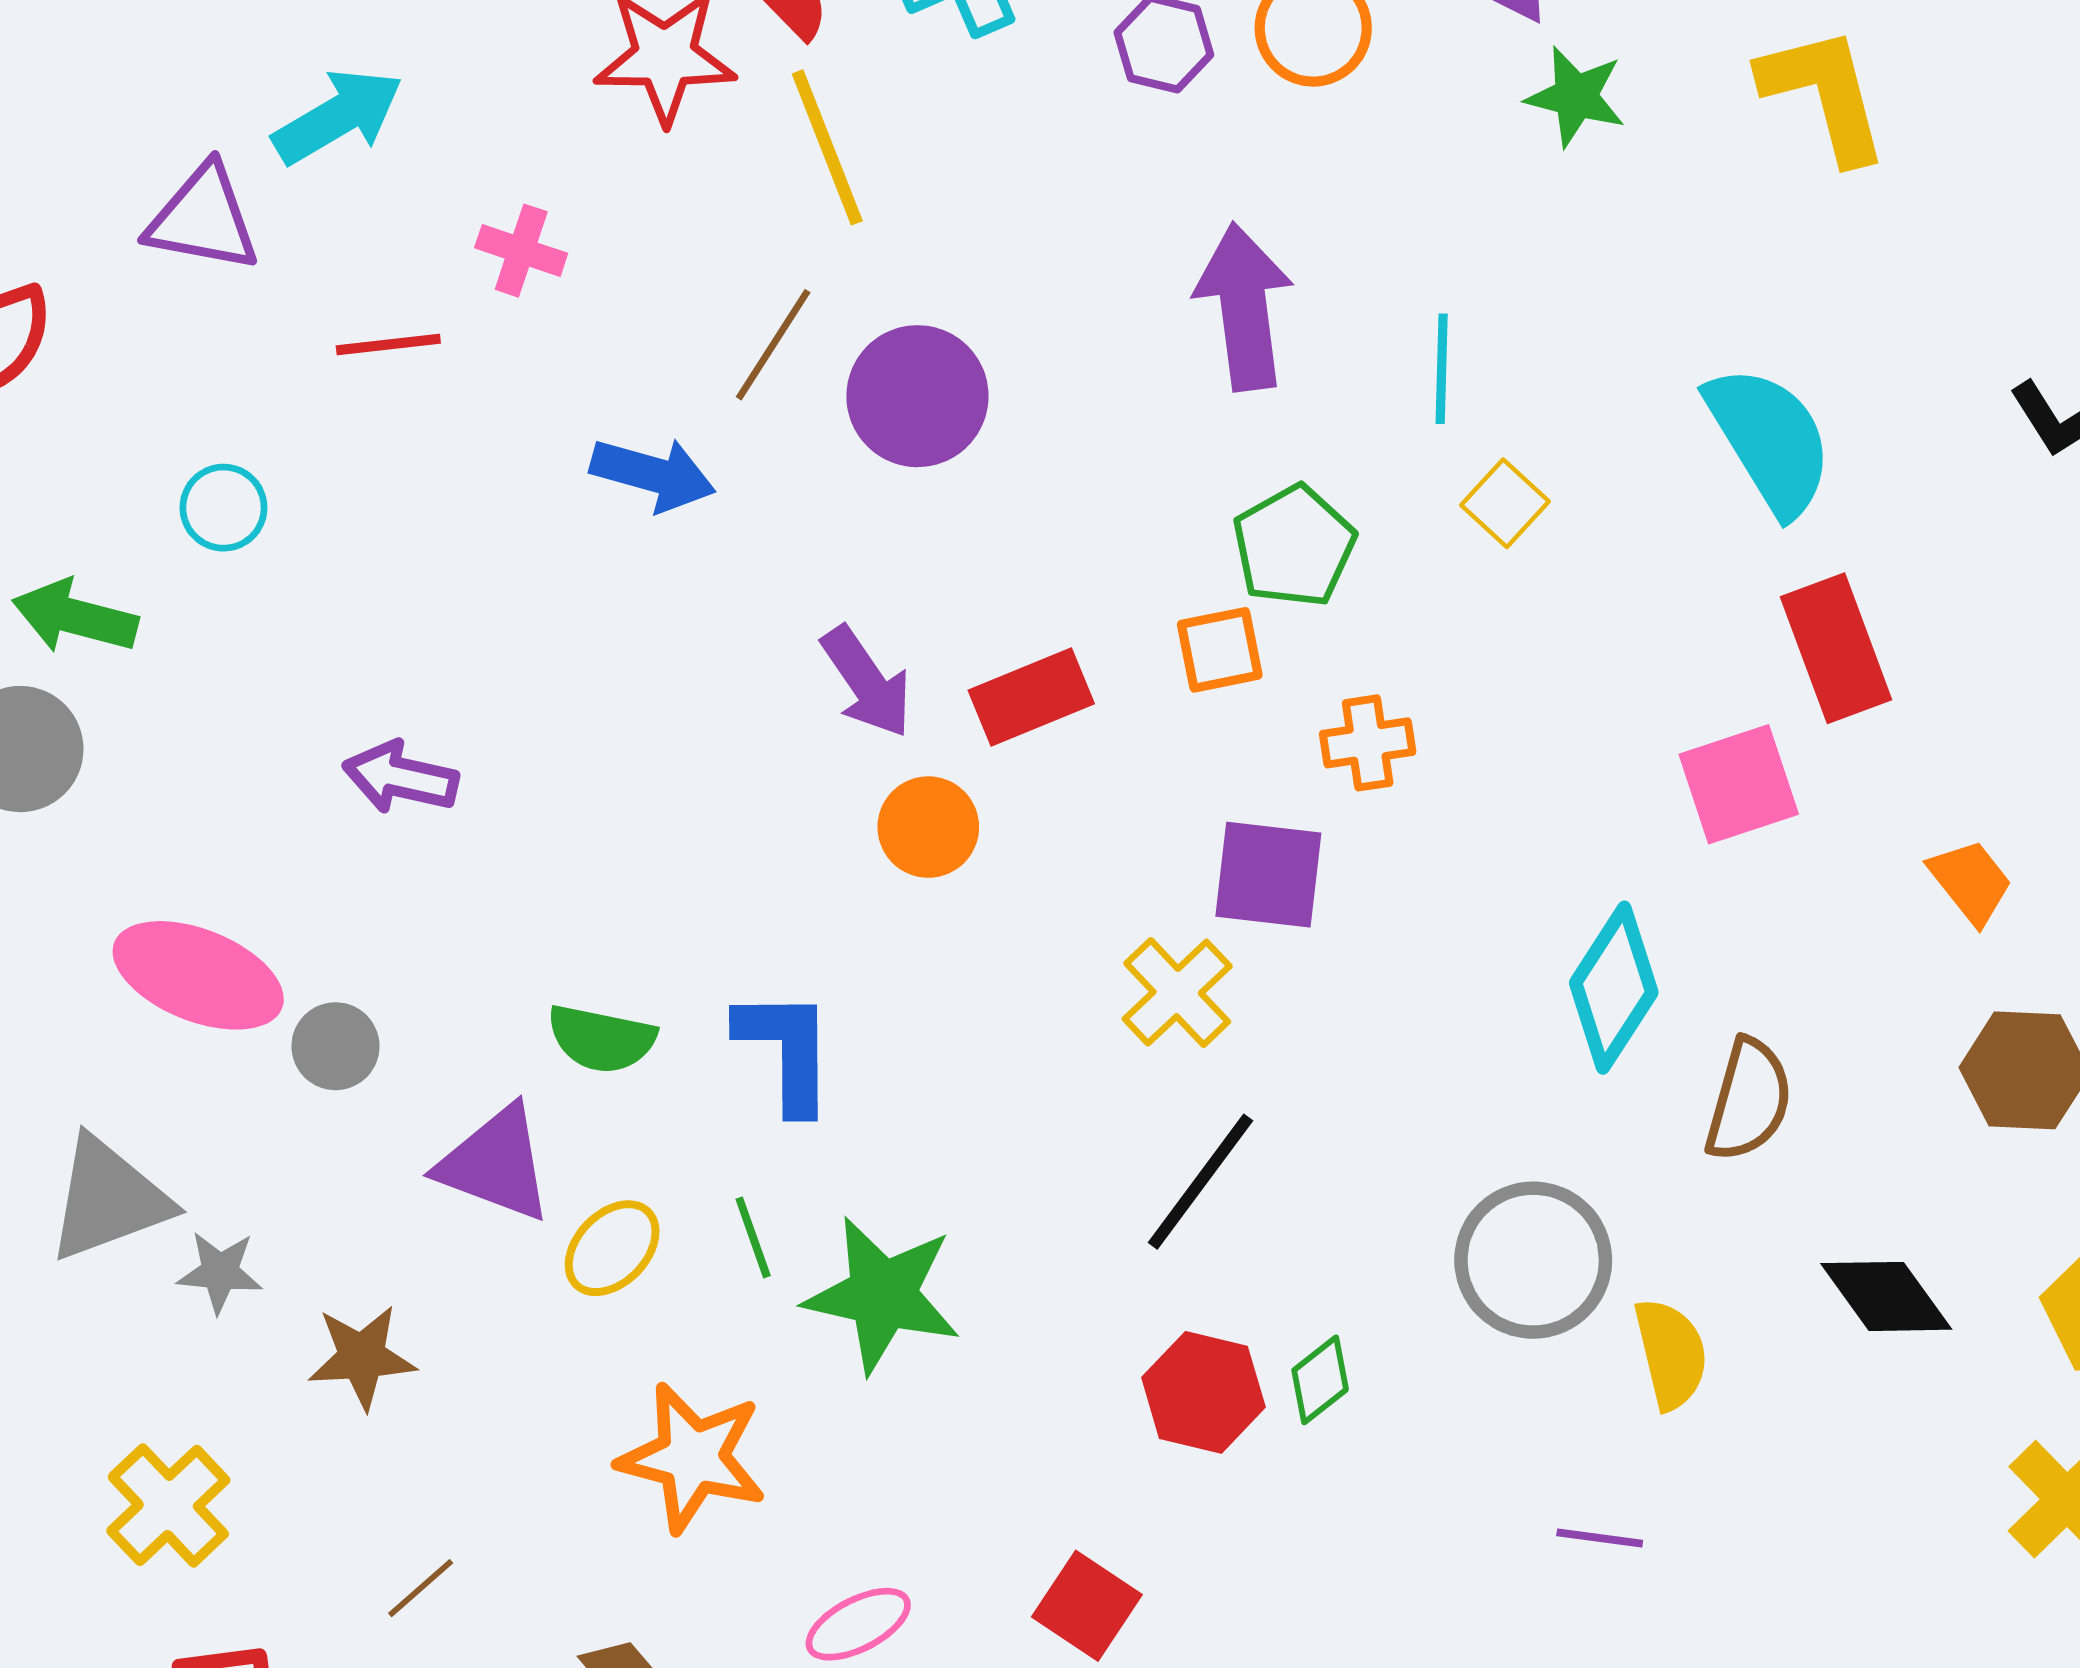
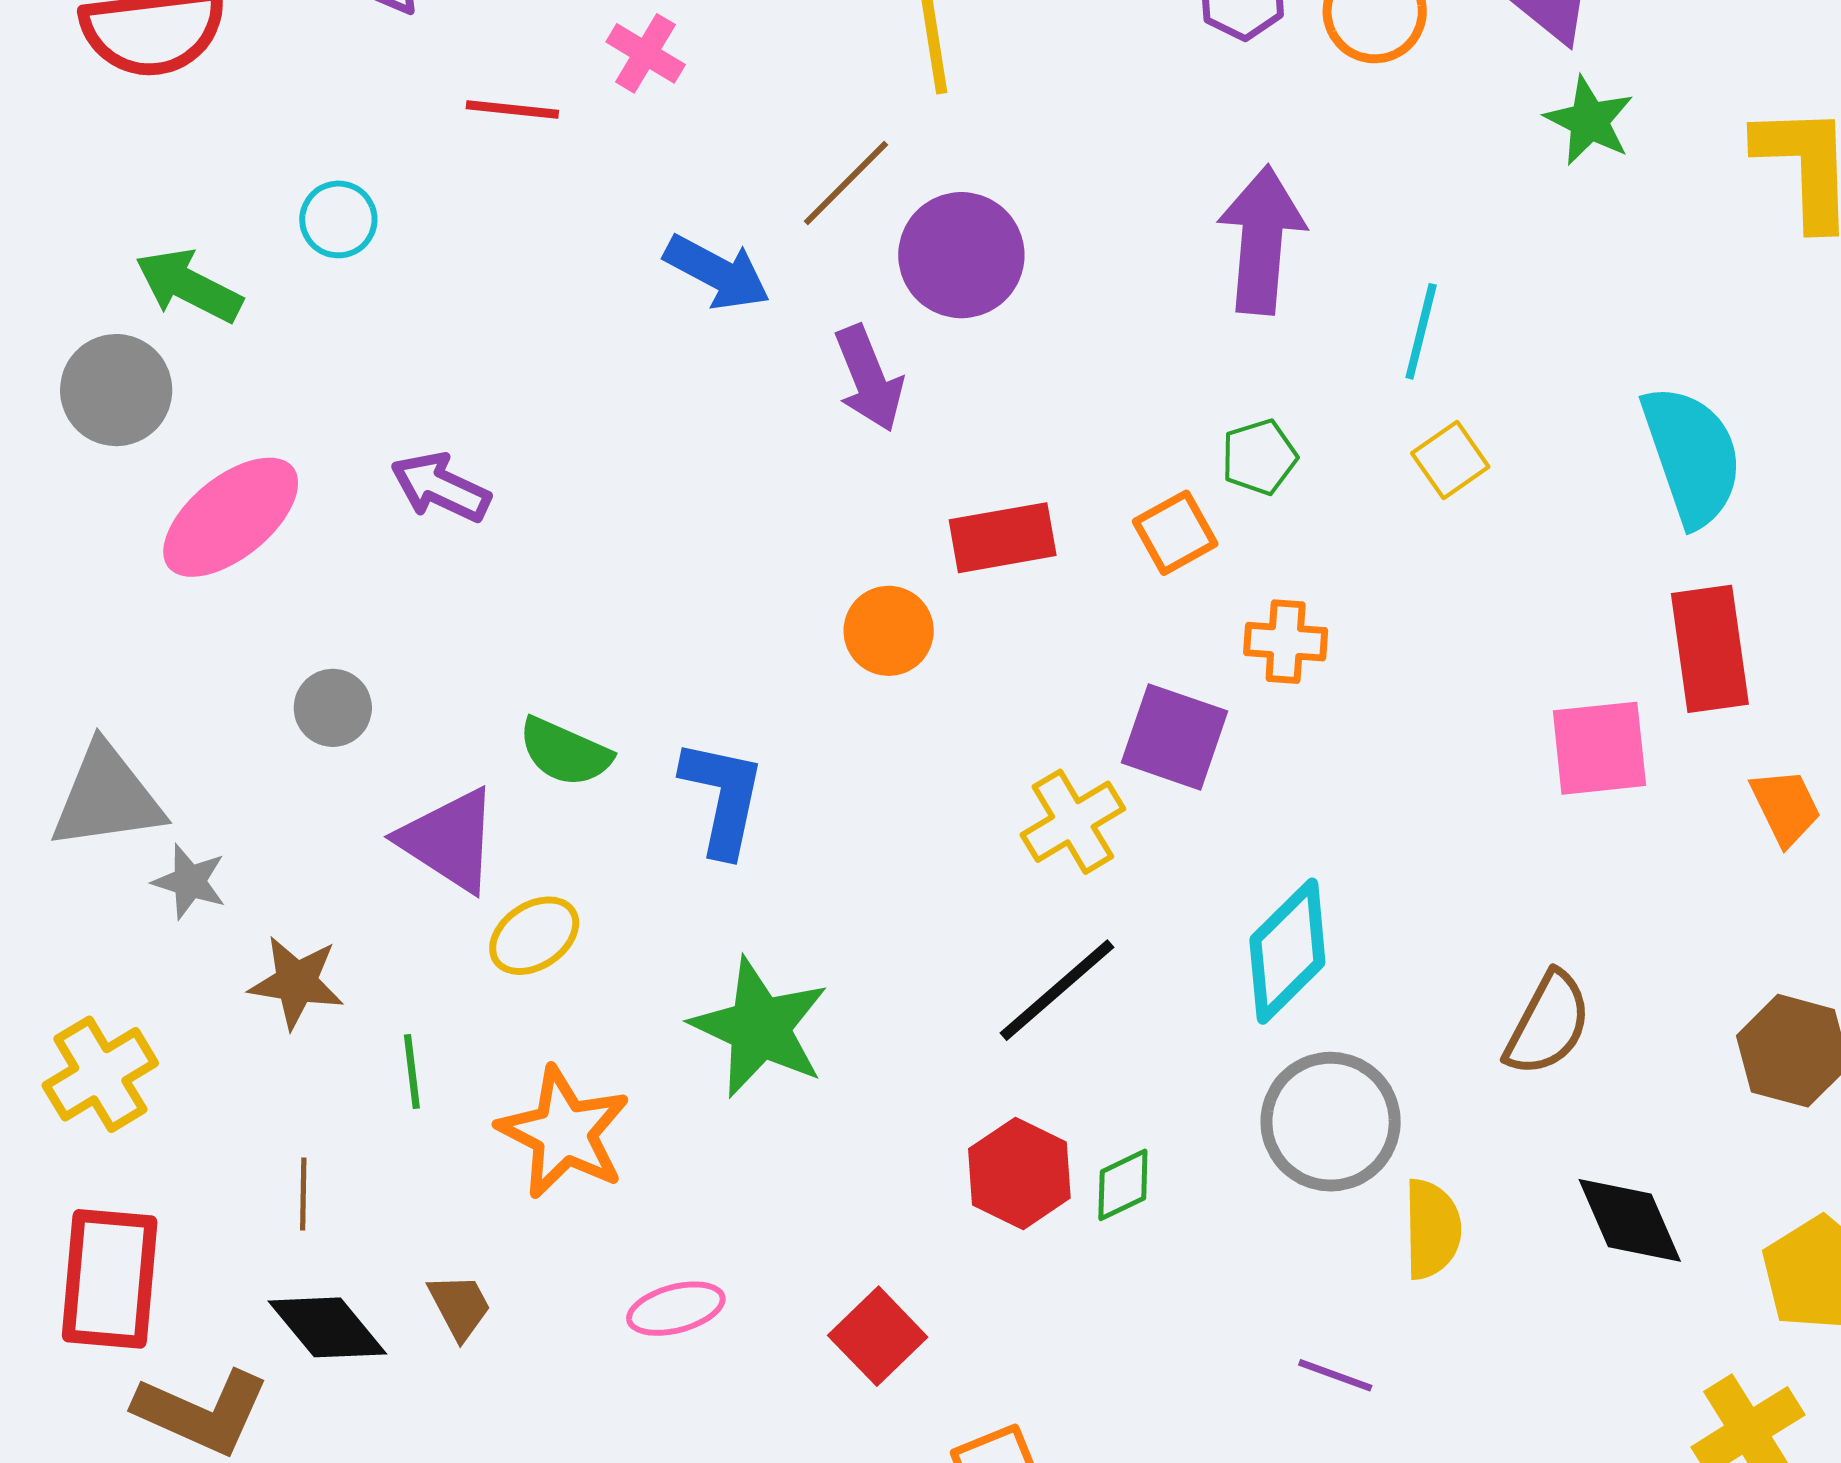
green pentagon: (1294, 546) -> (1259, 457), size x0.7
orange square: (1220, 650) -> (1175, 533), turned -30
purple arrow: (867, 682) -> (869, 378), moved
orange trapezoid: (1971, 882) -> (1786, 807), moved
pink ellipse: (198, 975) -> (231, 517), moved, turned -73
cyan diamond: (1614, 988) -> (1287, 951), moved
green line: (753, 1237) -> (412, 1071), moved
brown line: (421, 1588) -> (303, 1194), turned -60

